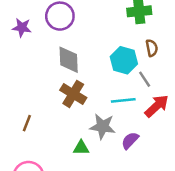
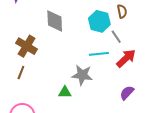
brown cross: (73, 94) -> (27, 46), moved
purple semicircle: (130, 141) -> (127, 93), moved

